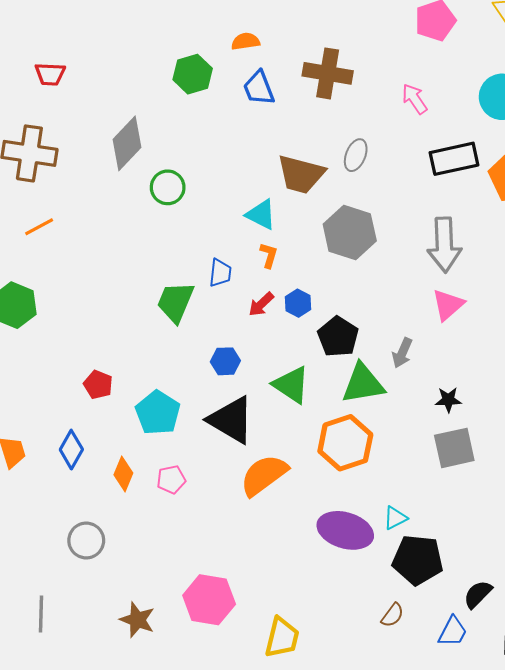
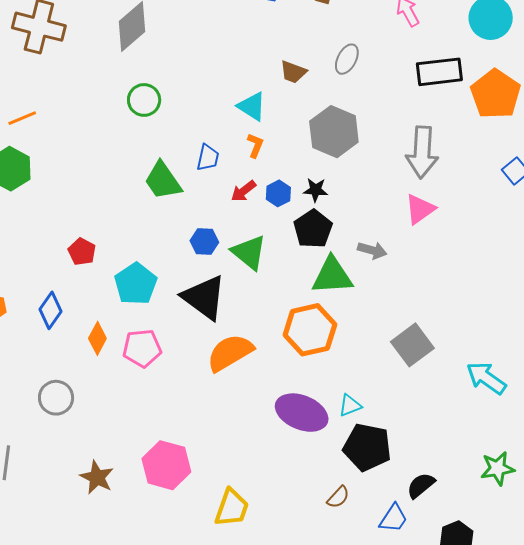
brown trapezoid: (301, 174) -> (293, 72), size x0.6
green circle: (168, 187) -> (144, 100), moved
orange line: (39, 227) -> (22, 118), moved
green trapezoid: (175, 302) -> (163, 181), turned -63
gray arrow: (402, 353) -> (372, 250), turned -104
green triangle: (291, 385) -> (249, 252), moved
black star: (448, 400) -> (316, 190), moved
gray square: (454, 448) -> (412, 345), turned -30
pink pentagon: (171, 480) -> (142, 348), size x1.4

